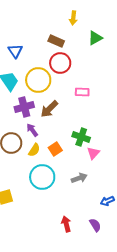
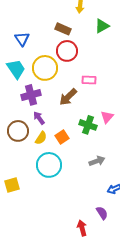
brown arrow: (49, 109) -> (68, 97), moved
pink triangle: (93, 153) -> (107, 117), moved
gray arrow: (79, 178) -> (97, 161), moved
red arrow: (66, 224) -> (82, 228), moved

